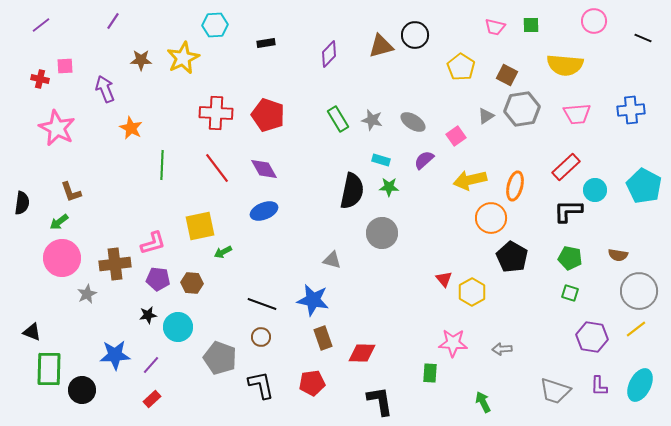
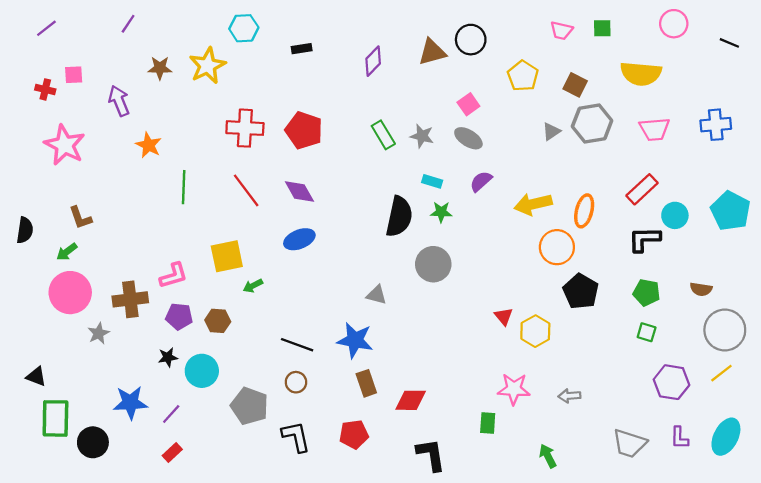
pink square: (456, 136) -> (468, 104), moved

